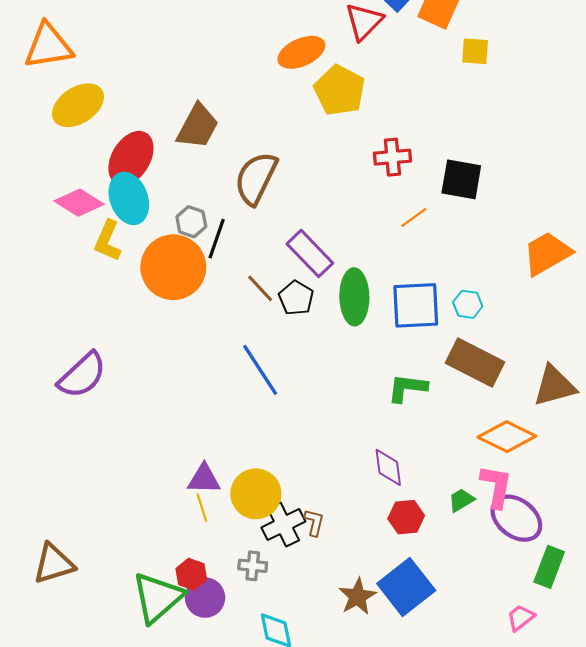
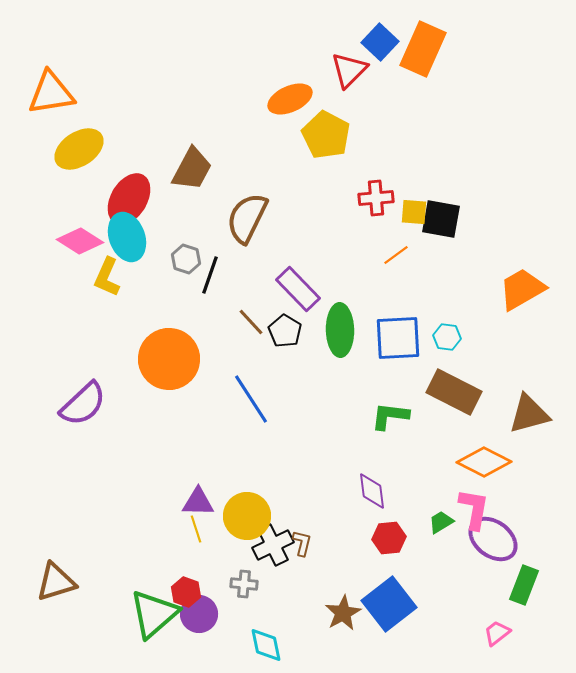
yellow square: (475, 51) -> (414, 212), moved
orange circle: (173, 267) -> (169, 359), moved

